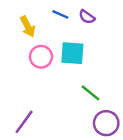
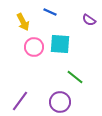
purple semicircle: (87, 17) -> (89, 20), moved
purple circle: (106, 123) -> (60, 102), moved

